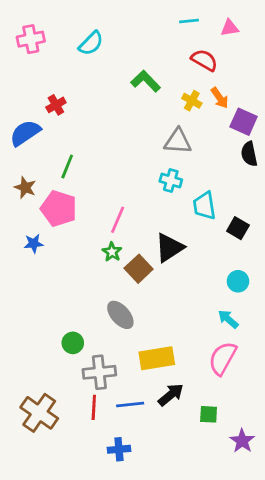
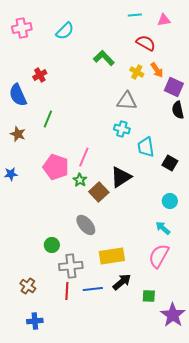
blue semicircle: (25, 133) -> (18, 95), turned -80
pink pentagon: (59, 209) -> (56, 167), moved
blue star: (34, 243) -> (11, 174), moved
brown cross: (39, 413) -> (28, 286), moved, size x0.6
purple star: (242, 441) -> (173, 315), size x1.4
blue cross: (119, 449) -> (35, 321), moved

